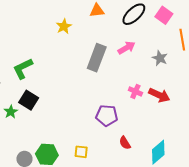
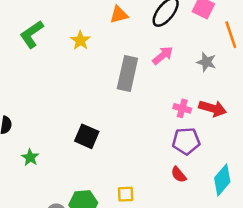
green L-shape: (23, 69) -> (32, 34), moved
black square: (29, 100) -> (87, 136), moved
purple pentagon: (107, 116) -> (186, 141), moved

